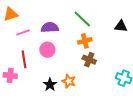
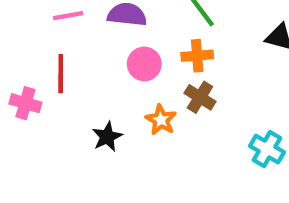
pink circle: (47, 50) -> (144, 64), moved
orange star: (69, 81) -> (161, 120), moved

